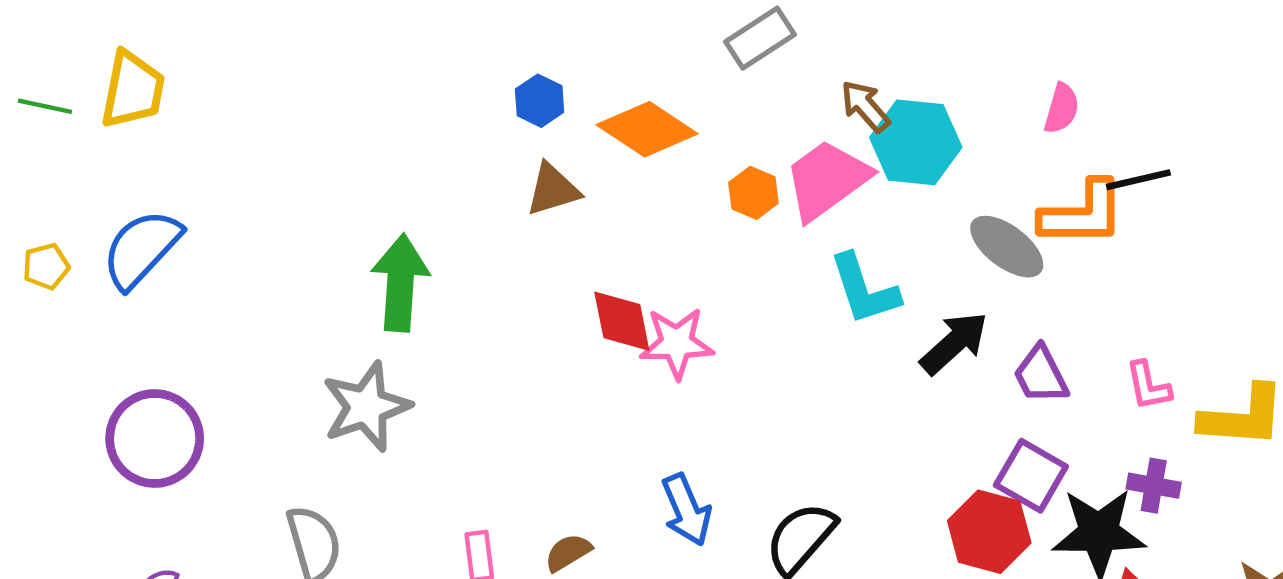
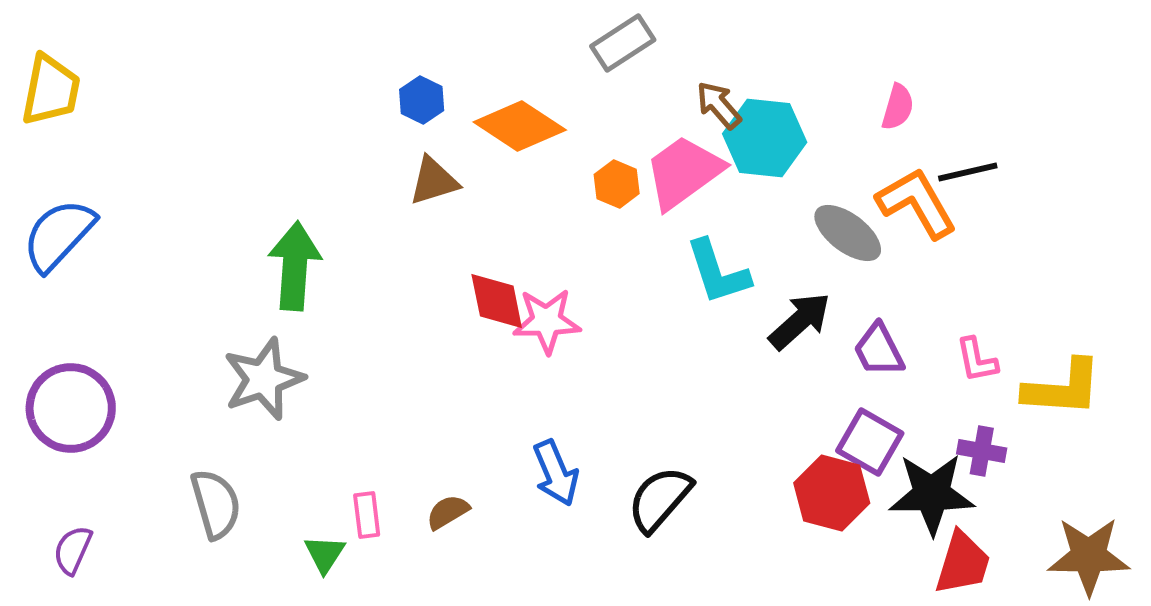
orange L-shape: (1082, 214) -> (917, 203), turned -120

